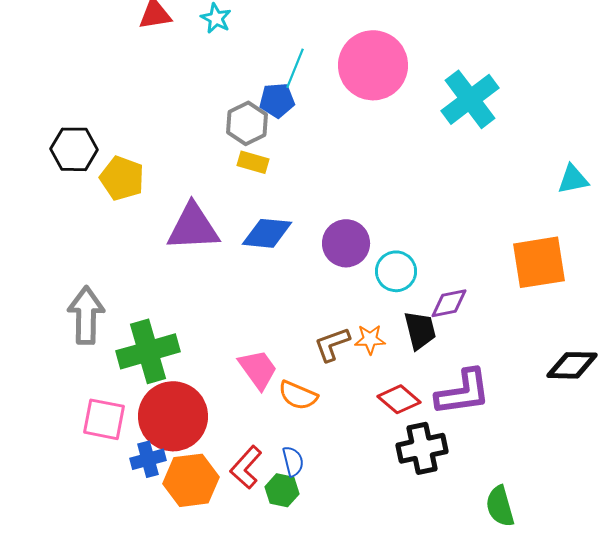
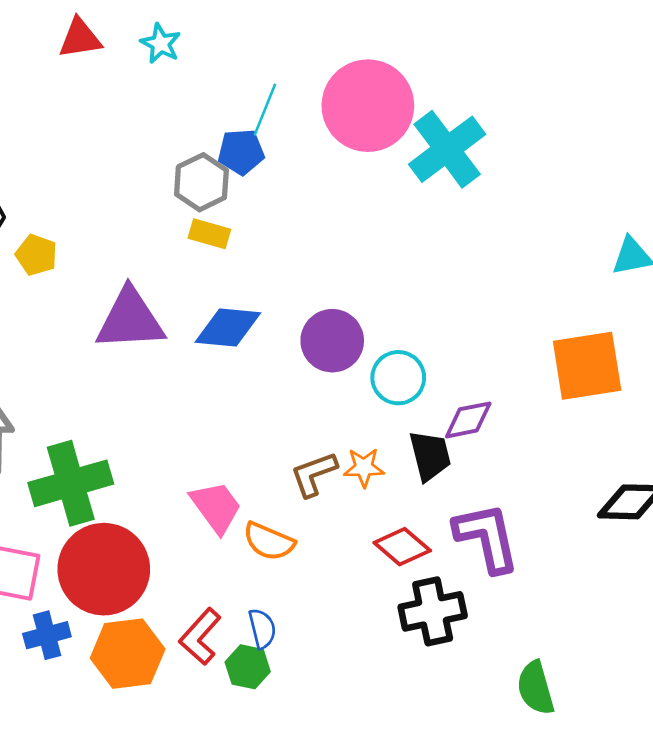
cyan cross: (470, 99) -> (447, 149), moved
yellow pentagon: (122, 178) -> (36, 255), size x0.7
purple L-shape: (463, 392) -> (487, 537), turned -94
blue cross: (148, 459) -> (47, 635), moved

